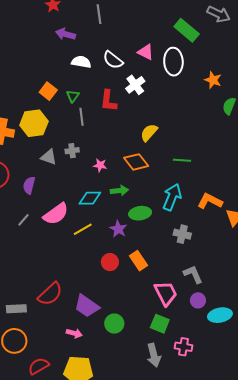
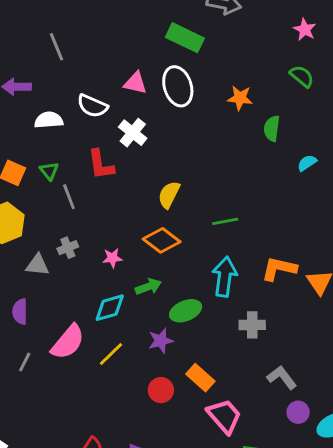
purple star: (118, 229) -> (161, 341), turned -30
pink trapezoid: (166, 293) -> (224, 416), moved

